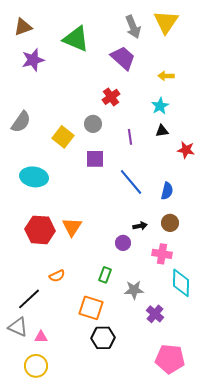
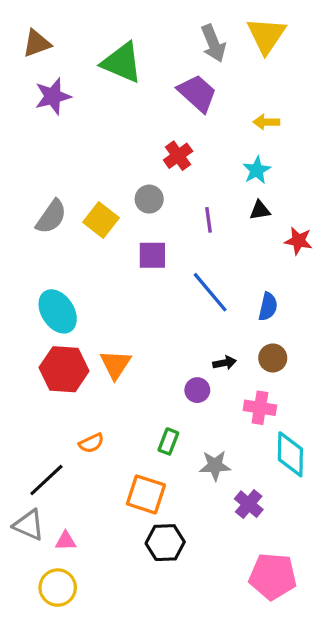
gray semicircle: (21, 122) -> (51, 217), moved
cyan ellipse: (34, 177) -> (58, 311), moved, turned 48

